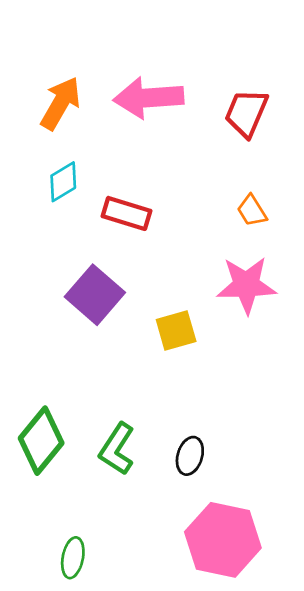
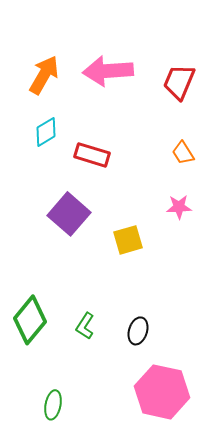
pink star: (246, 285) -> (179, 207), size x0.6
green L-shape: (117, 449) -> (85, 326), size x0.7

